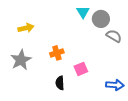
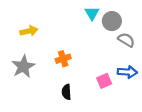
pink square: (81, 69) -> (104, 81), moved
blue arrow: (115, 85) -> (127, 72), moved

